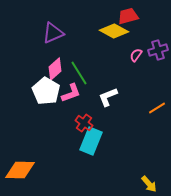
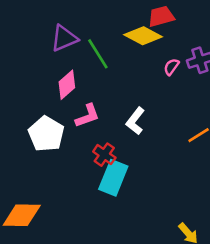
green line: (79, 73) -> (98, 54), moved
white pentagon: (46, 91) -> (46, 134), moved
white L-shape: (108, 97) -> (135, 121), turned -30

